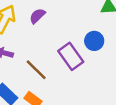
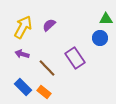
blue circle: (94, 41) -> (100, 38), moved

